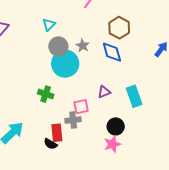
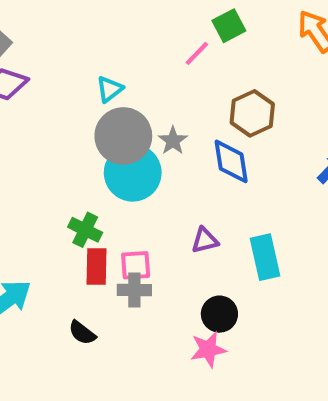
gray circle: (58, 46) -> (123, 136), size x1.4
pink square: (81, 107) -> (136, 265), moved
red rectangle: (57, 133) -> (97, 266), moved

